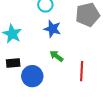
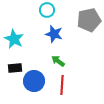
red line: (82, 71) -> (62, 85), moved

